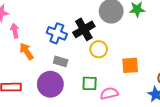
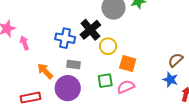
orange arrow: (26, 51) -> (45, 71), moved
orange square: (130, 65) -> (128, 63), moved, turned 30

